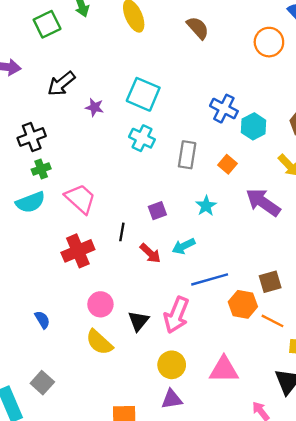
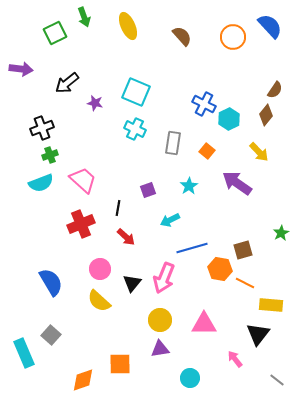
orange circle: (269, 42) -> (233, 37), moved
red arrow: (150, 253) -> (126, 237), moved
blue semicircle: (42, 320) -> (51, 282), size x1.8

